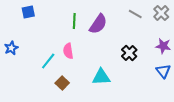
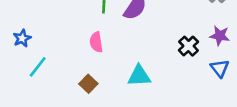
black cross: (129, 53) -> (188, 46), moved
cyan line: (48, 61) -> (38, 67), moved

